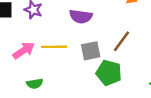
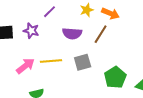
brown line: (122, 41) -> (101, 34), moved
green pentagon: (109, 73) -> (115, 77), moved, turned 30

